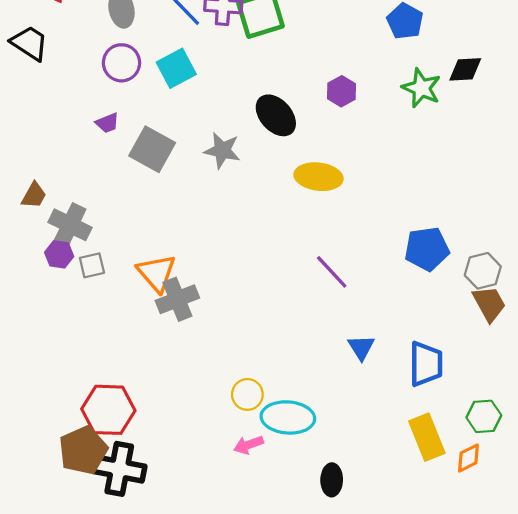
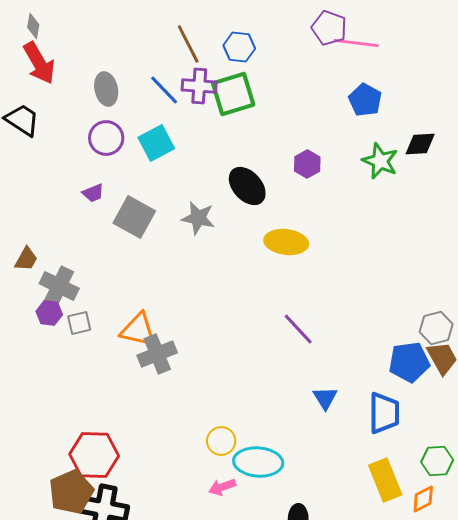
blue pentagon: (427, 249) -> (409, 362), moved
orange triangle: (157, 273) -> (138, 330), turned -36

